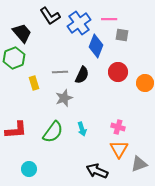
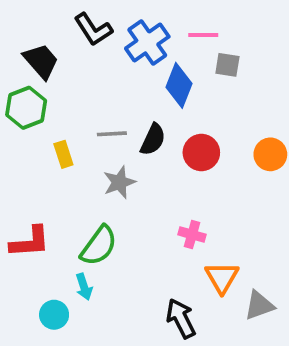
red circle: (118, 72) -> (201, 152), moved
pink cross: (118, 127) -> (192, 235), moved
cyan arrow: (82, 129) -> (84, 287), moved
black arrow: (97, 171) -> (181, 318), turned 40

